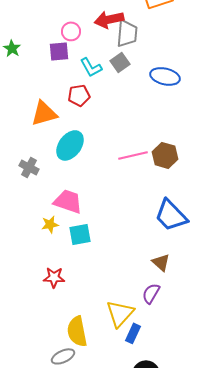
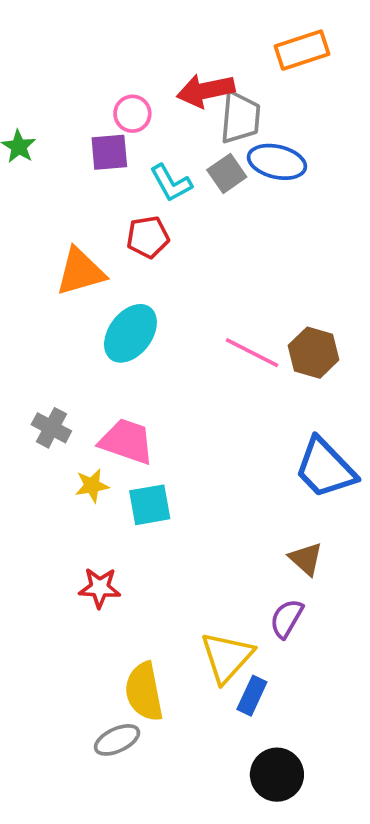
blue ellipse: (165, 76) -> (277, 162), moved
pink line: (133, 155) -> (252, 353), turned 40
gray cross: (29, 167) -> (51, 428), moved

